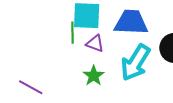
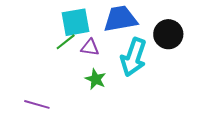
green line: (73, 33) -> (66, 42), turned 65

